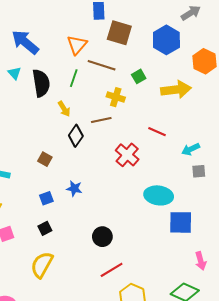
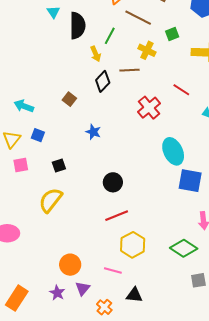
green line: (74, 78) -> (110, 36), moved
cyan ellipse: (159, 195) -> (173, 151), turned 48
blue square: (46, 198) -> (38, 135), moved, turned 32

